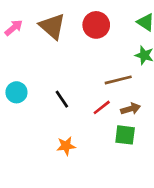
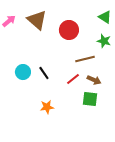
red circle: (96, 25) -> (69, 30), moved
cyan circle: (16, 92) -> (23, 72), moved
brown arrow: (131, 109) -> (94, 80), turned 40

